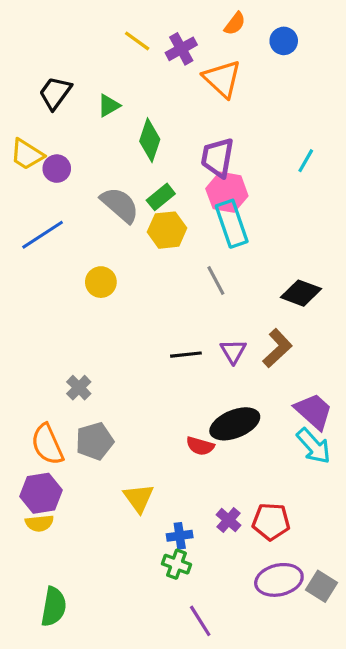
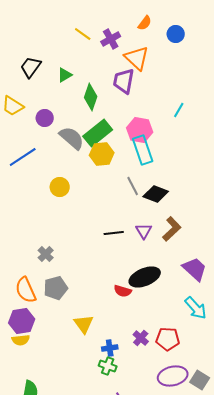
purple trapezoid: (217, 158) -> (124, 81), moved
cyan line: (306, 161) -> (179, 110), moved
purple circle: (57, 169) -> (45, 118), moved
green rectangle: (161, 197) -> (98, 133), size x1.6
black diamond: (301, 293) -> (156, 194), moved
cyan arrow: (314, 446) -> (196, 308), moved

